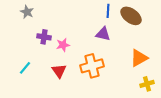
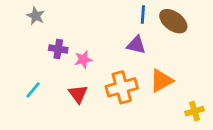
orange triangle: (139, 58) -> (161, 81), moved

